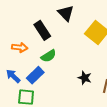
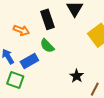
green semicircle: (49, 56) -> (47, 46), turned 63

